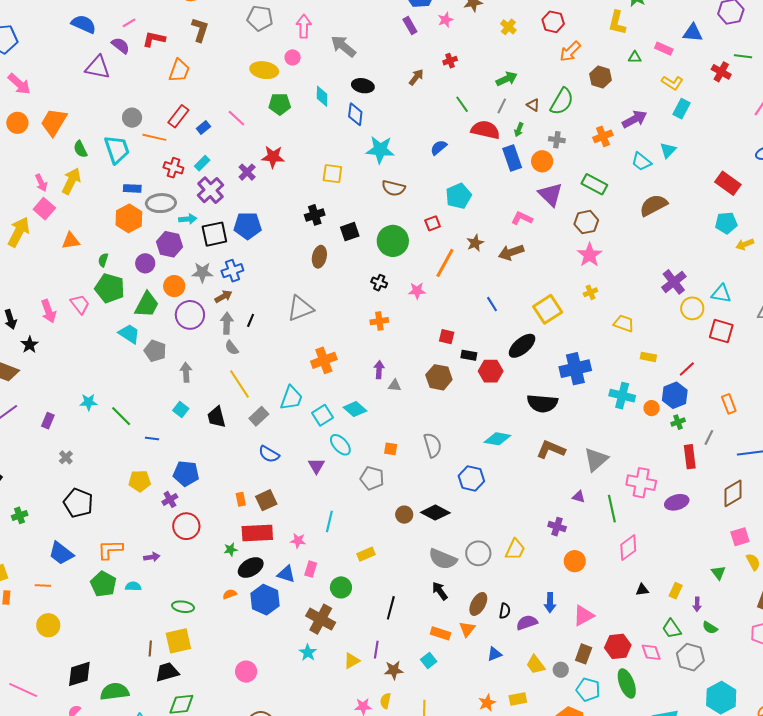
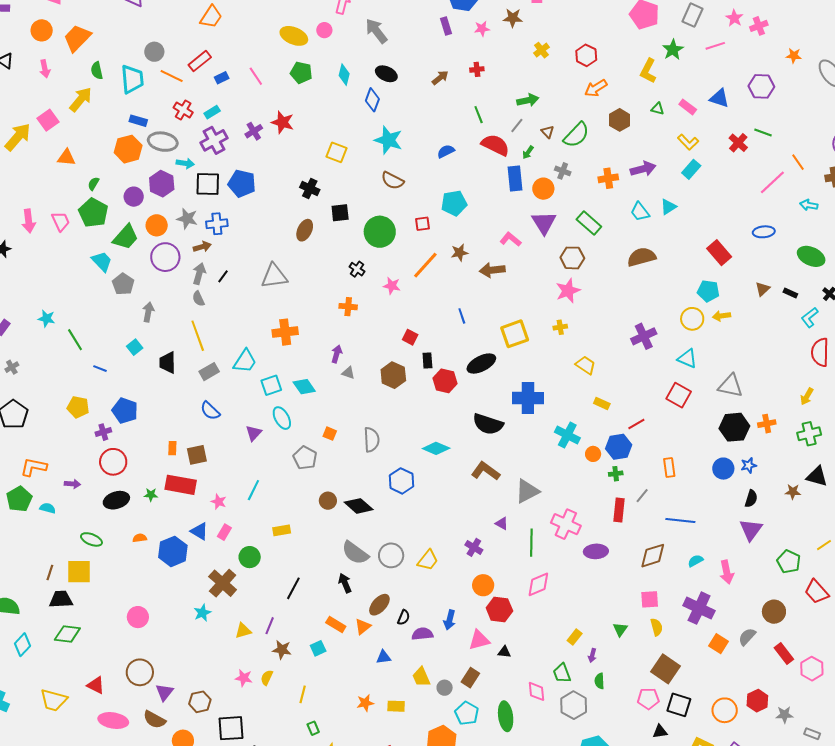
pink arrow: (41, 183) -> (45, 69), moved
black cross: (315, 215) -> (310, 188), turned 30
yellow circle: (692, 308) -> (692, 319), moved
black rectangle: (469, 355) -> (427, 361), turned 63
black ellipse: (251, 567) -> (116, 500), moved
black triangle: (642, 590) -> (504, 652), moved
green semicircle: (710, 628) -> (599, 681), turned 42
red hexagon: (618, 646) -> (499, 609), moved

